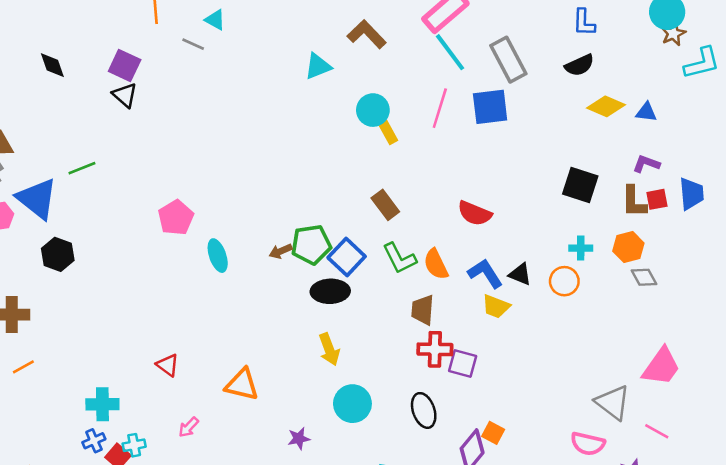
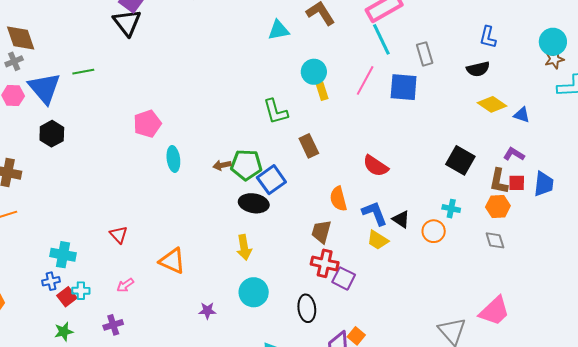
gray rectangle: (508, 60) -> (425, 54), size x0.7
black triangle: (125, 95) -> (127, 23), size x1.4
orange hexagon: (628, 247) -> (498, 206), moved
green L-shape: (399, 258) -> (276, 112), moved

